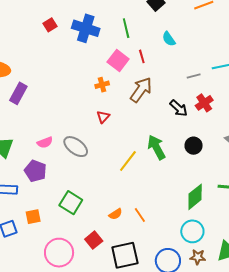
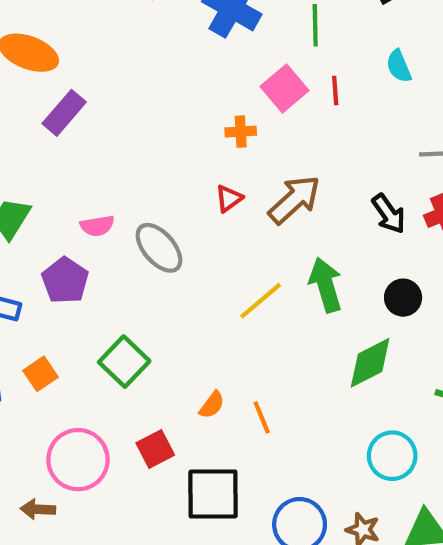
brown arrow: (141, 90) -> (294, 200), moved
green diamond: (195, 197) -> (370, 363), moved
orange semicircle: (116, 214) -> (212, 405), turned -32
orange square: (33, 217) -> (41, 374), turned -35
cyan circle: (192, 231) -> (392, 456), moved

